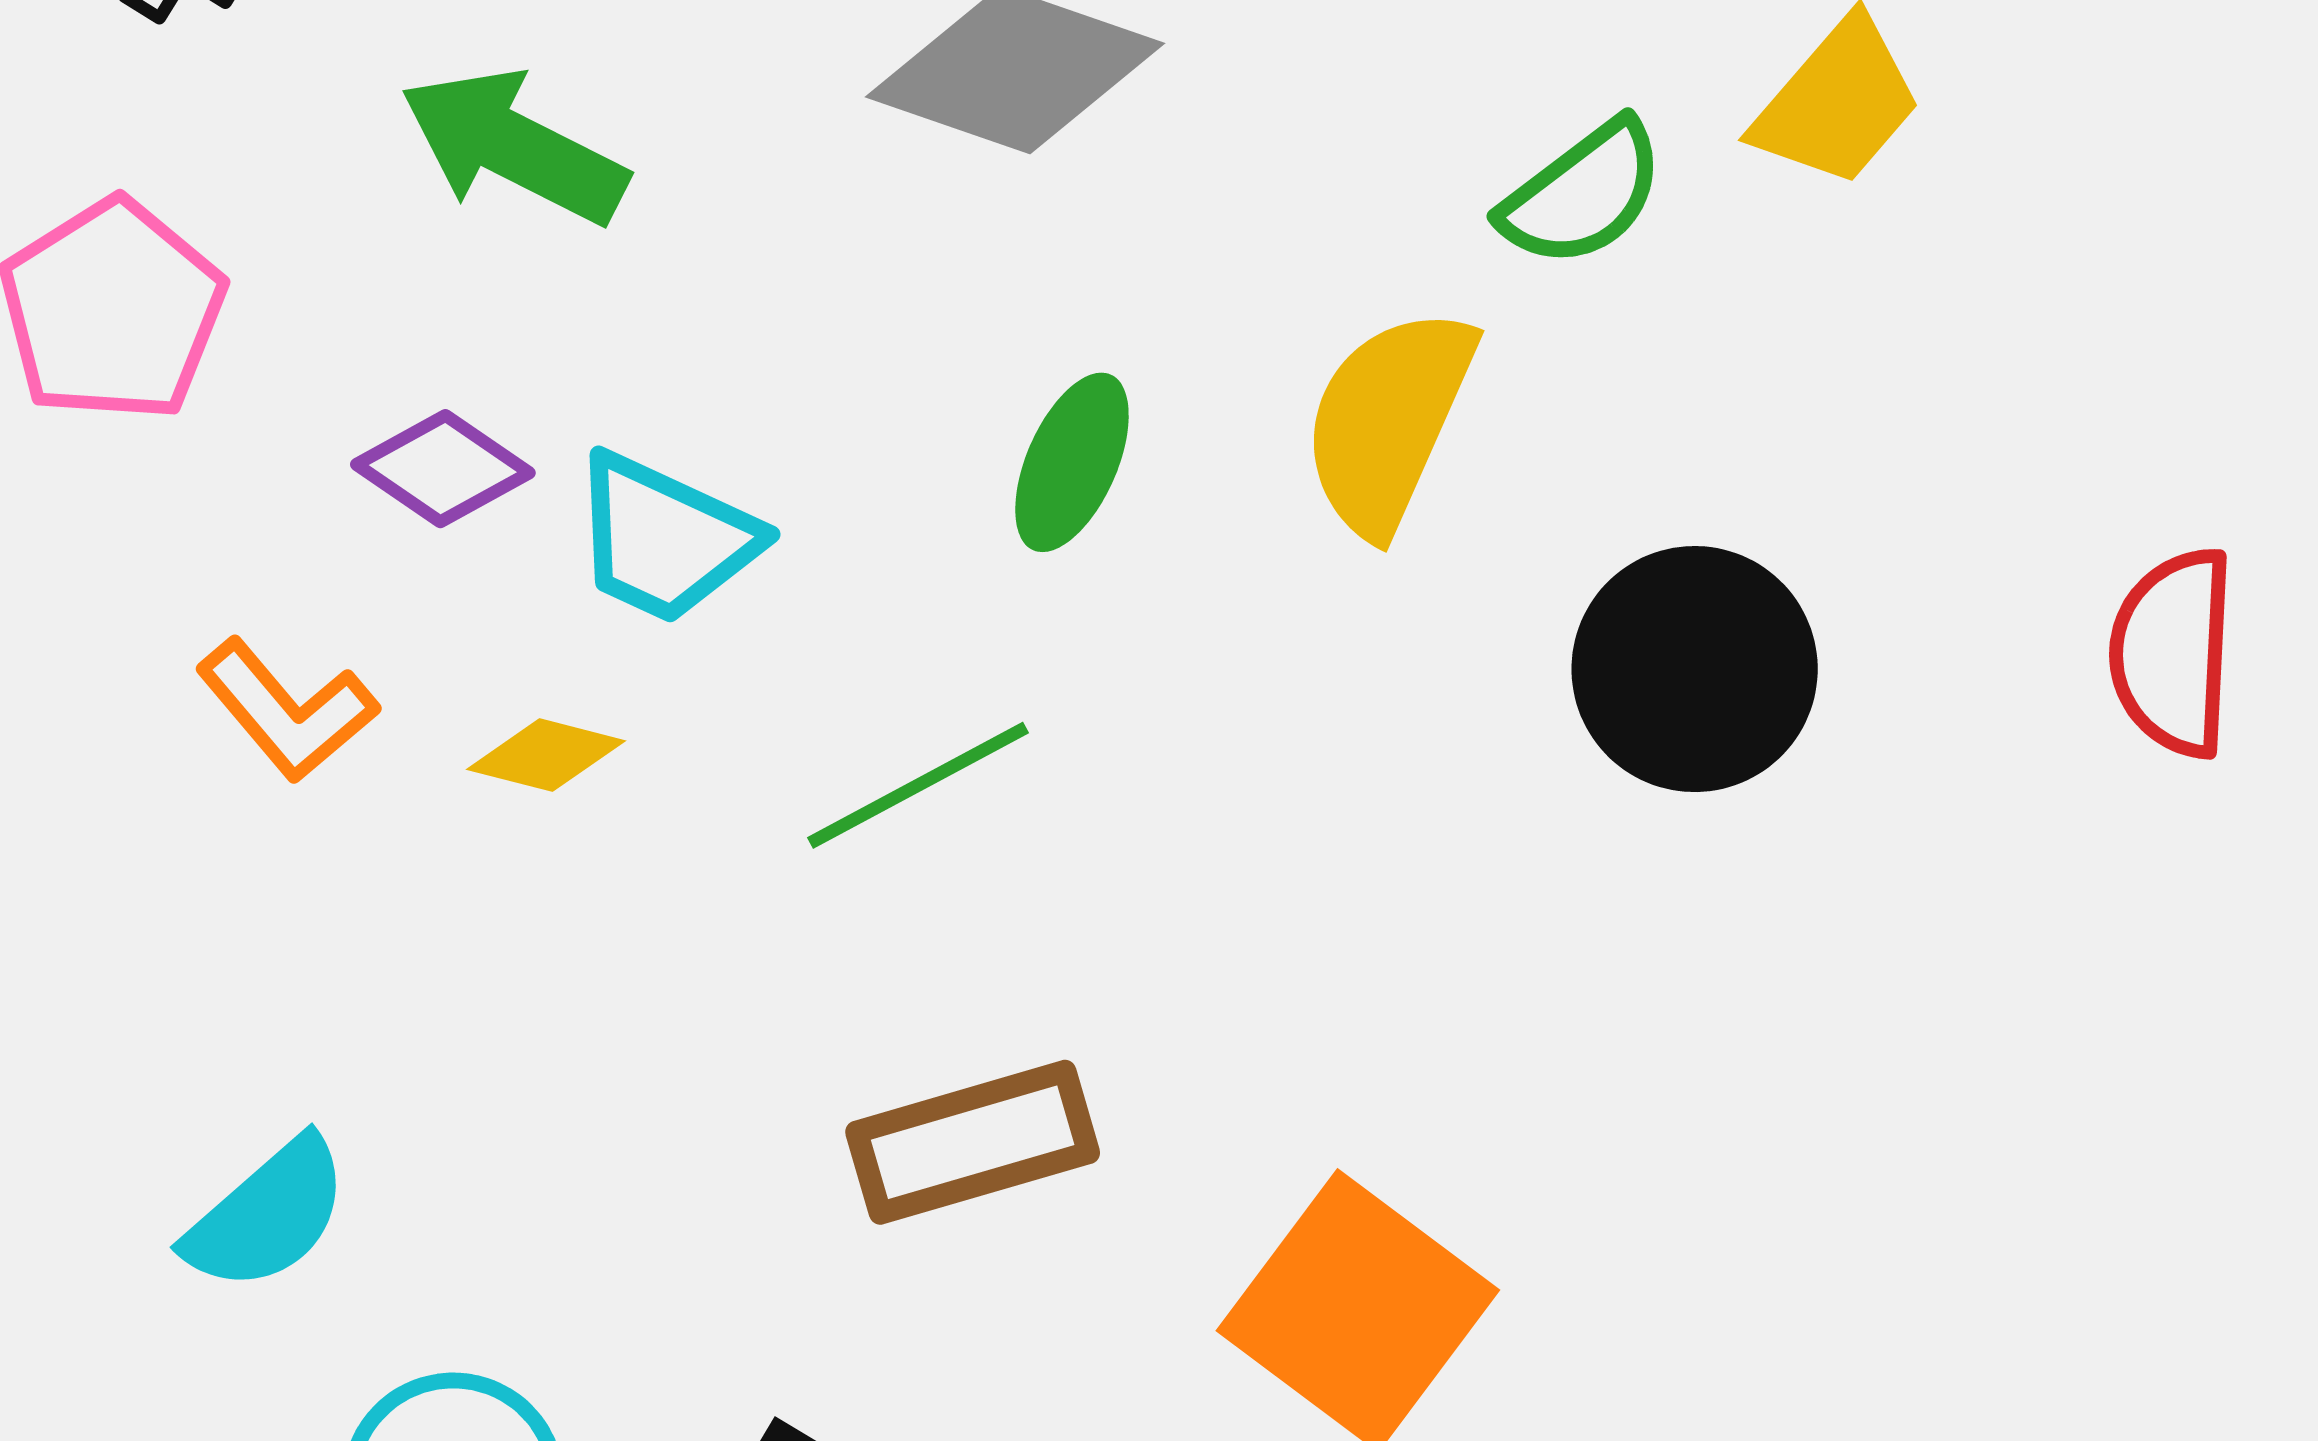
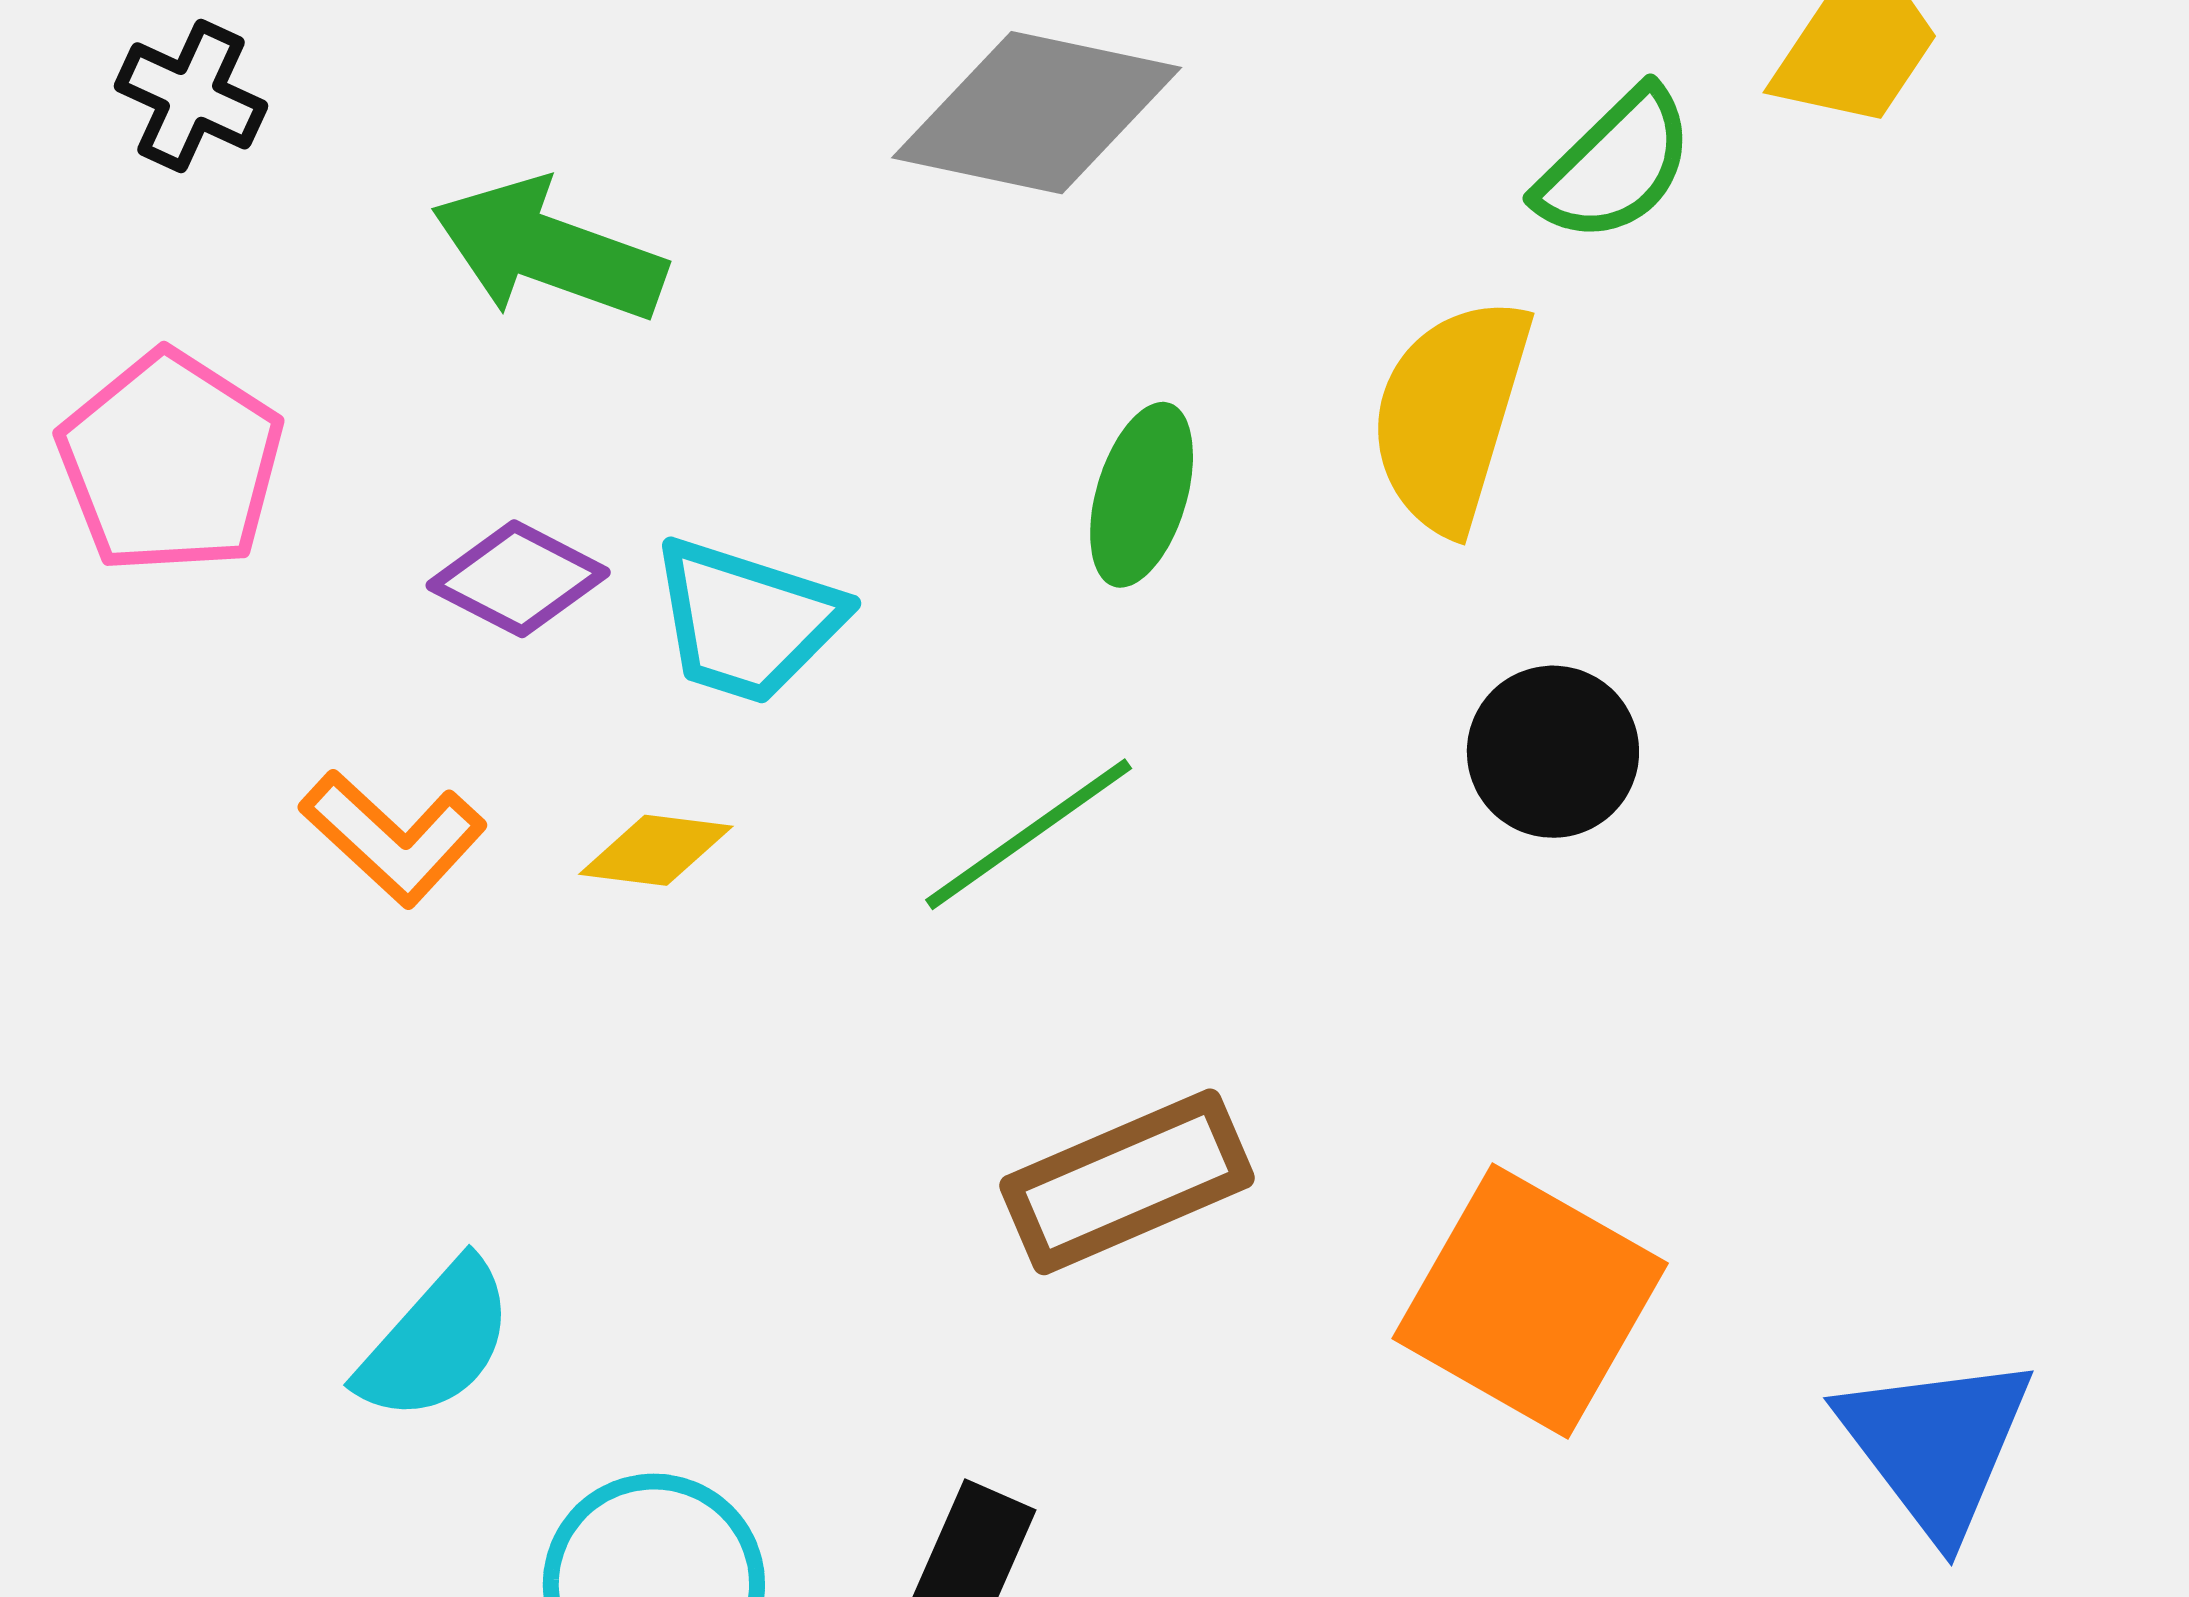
black circle: (1695, 669) -> (1553, 752), moved, size x0.7

